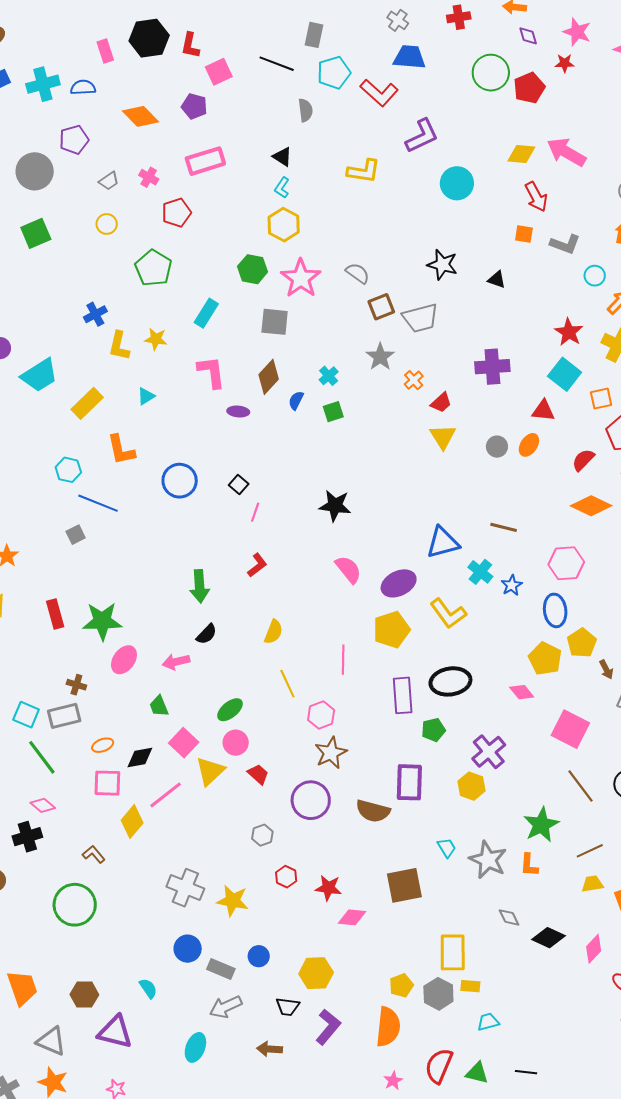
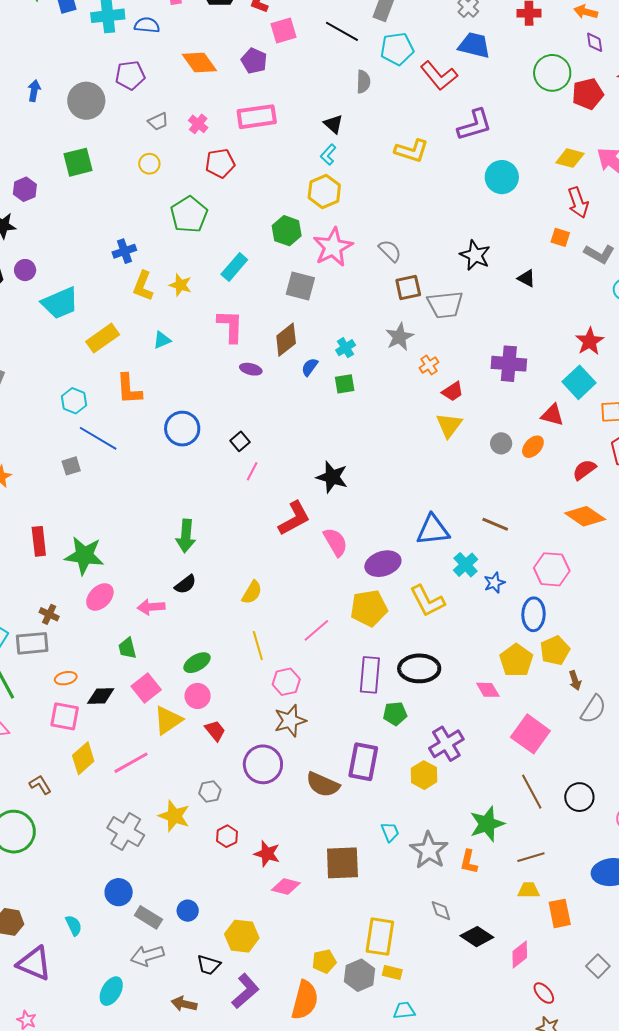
red L-shape: (257, 565) -> (294, 518), moved, size x1.5
pink line: (343, 660) -> (316, 630), turned 40
pink line: (166, 795) -> (131, 763), moved
yellow star: (233, 901) -> (174, 816), moved

